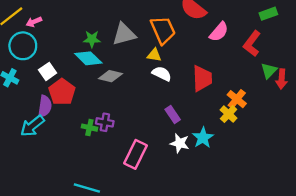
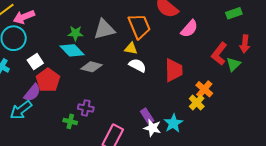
pink arrow: (34, 22) -> (24, 17), size x1.5
red L-shape: (252, 44) -> (219, 54), moved
red arrow: (282, 79) -> (245, 44), moved
purple semicircle: (45, 106) -> (32, 93), turned 30
purple rectangle: (173, 115) -> (147, 116), moved
green cross: (89, 128) -> (70, 121), moved

